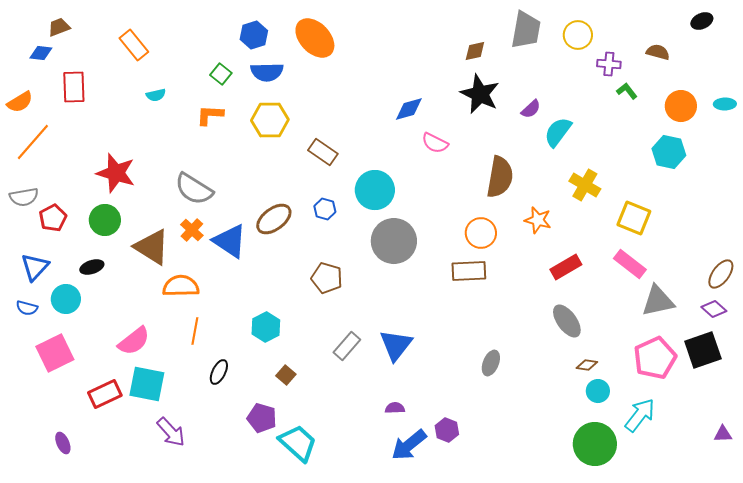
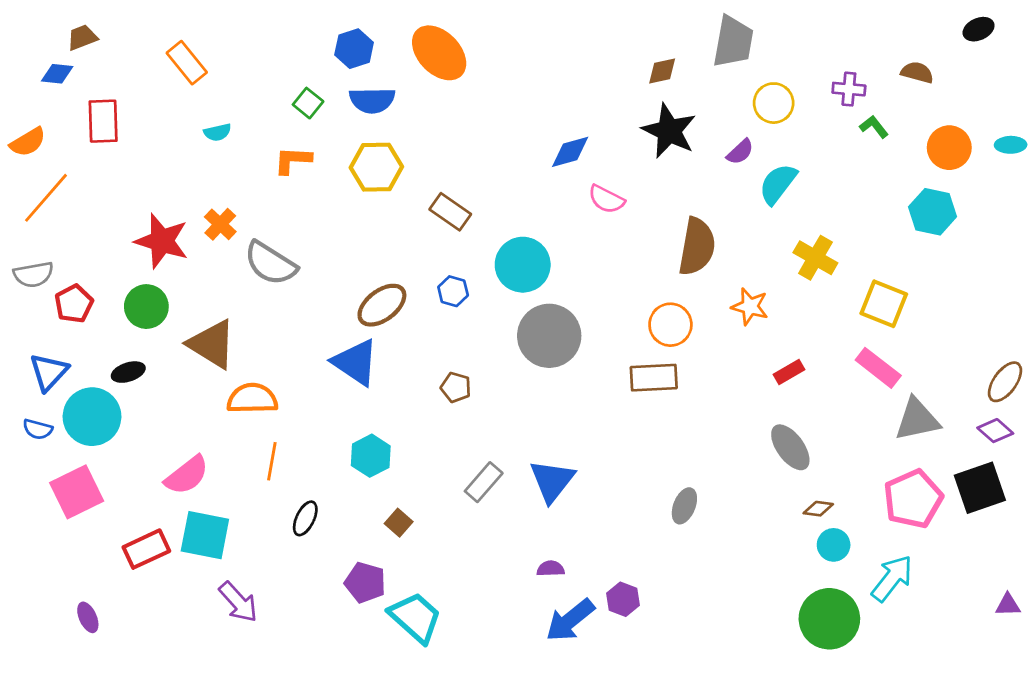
yellow circle: (578, 35) -> (774, 103), moved
orange cross: (192, 230) -> (220, 224), moved
blue triangle: (230, 241) -> (355, 362), moved
red rectangle: (566, 267) -> (789, 372), size x0.7
brown pentagon: (327, 278) -> (456, 387), size x0.7
cyan circle: (66, 299) -> (92, 417), size x1.4

